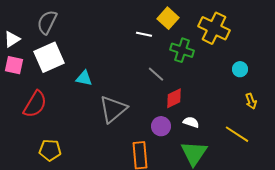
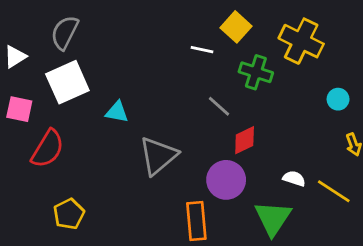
pink square: (14, 65) -> (19, 109), moved
white semicircle: (191, 122) -> (294, 178), moved
purple circle: (161, 126) -> (226, 180), size x1.4
yellow pentagon: (50, 150) -> (69, 214), turned -30

